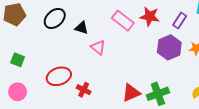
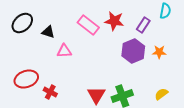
pink triangle: (98, 47) -> (64, 51), turned -42
red triangle: (131, 93) -> (96, 95), turned -36

